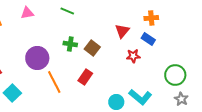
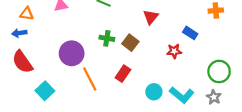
orange cross: (151, 18) -> (216, 11), moved
red triangle: (122, 31) -> (151, 17), moved
gray star: (181, 99) -> (214, 97), moved
cyan circle: (116, 102) -> (154, 92), moved

